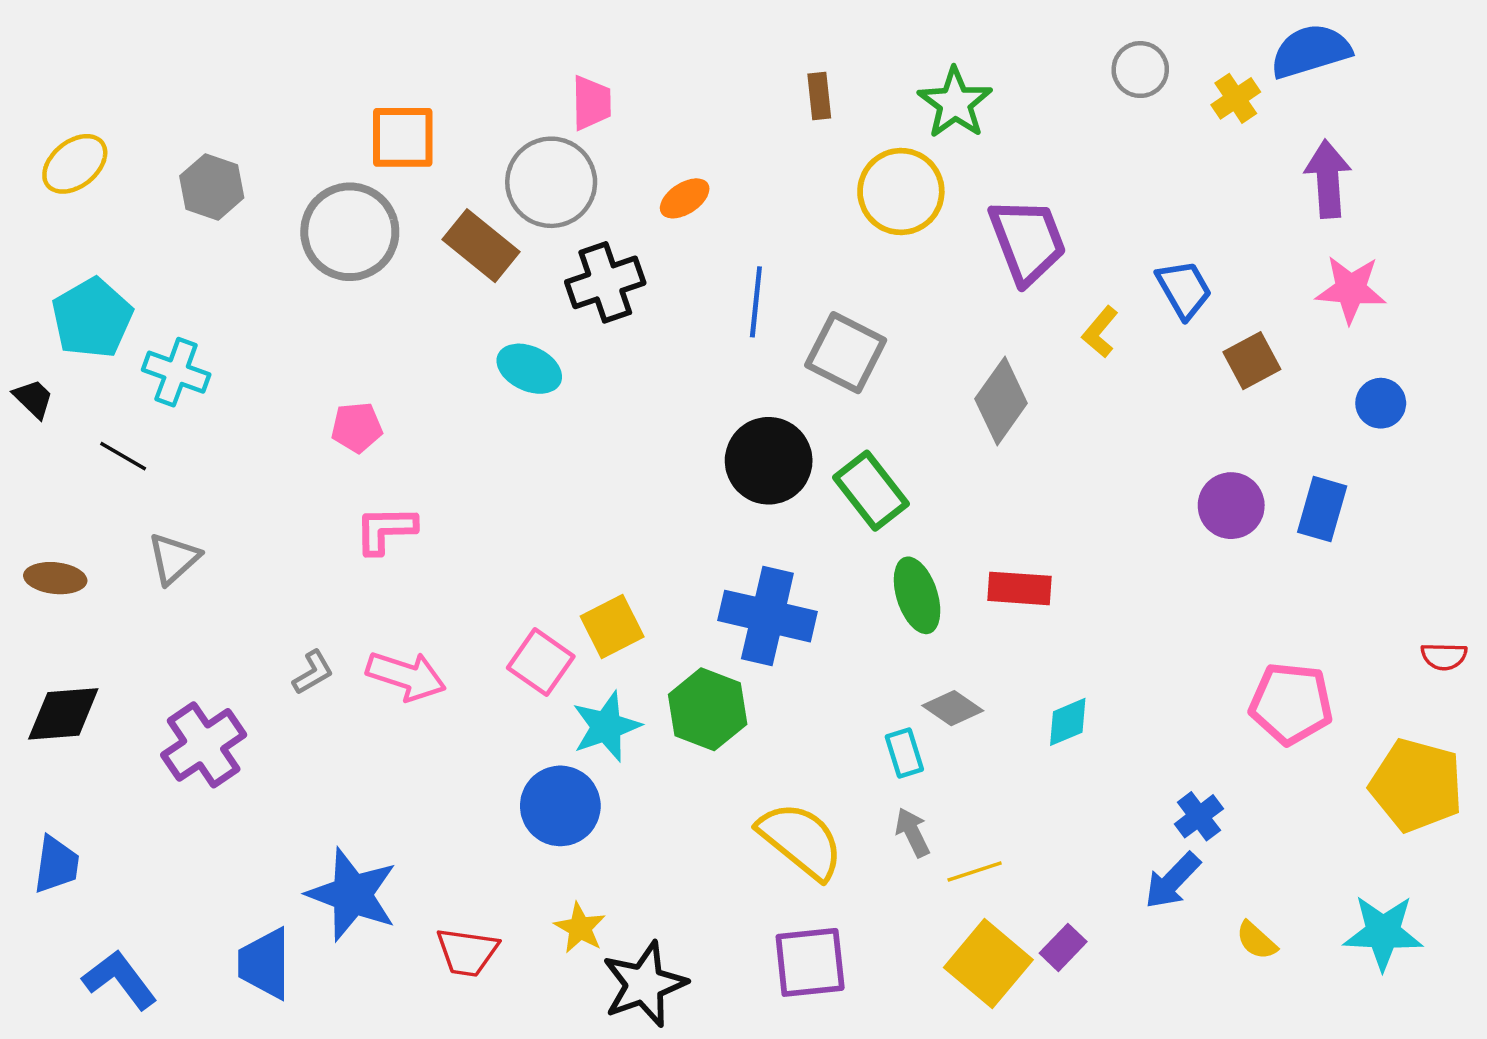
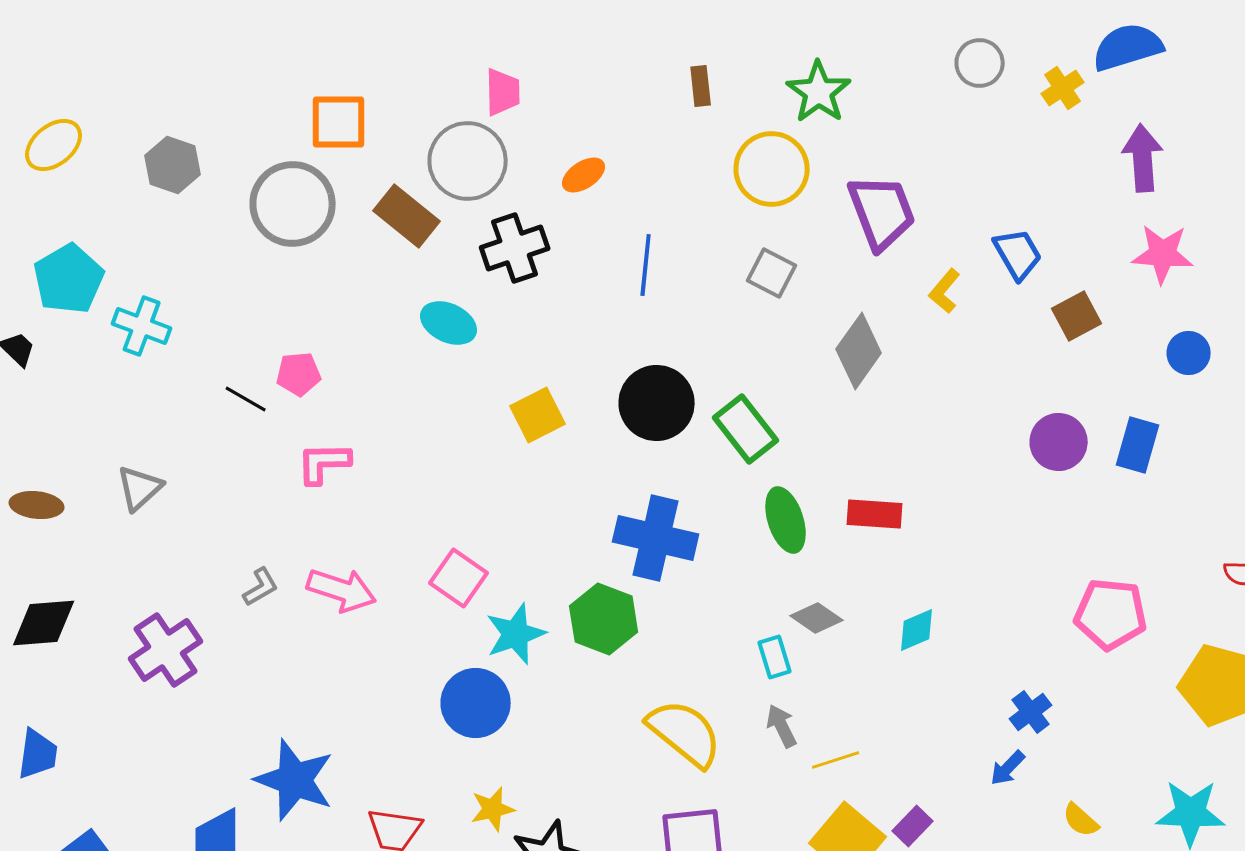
gray square: (846, 353) -> (772, 273), moved, size x0.7
black line: (123, 456) -> (246, 399), moved
yellow square: (612, 626) -> (538, 415), moved
blue arrow: (1172, 881) -> (1008, 768), size x0.7
yellow star: (580, 928) -> (493, 809), turned 30

